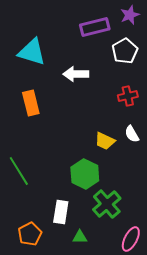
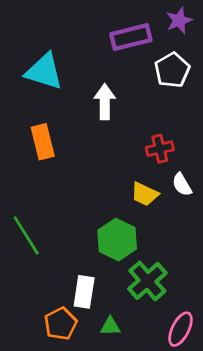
white arrow: (76, 74) -> (105, 102), turned 90
red cross: (128, 96) -> (160, 149), moved
orange pentagon: (30, 234) -> (61, 324), moved

